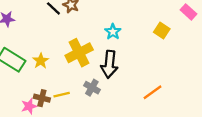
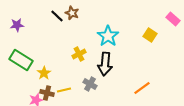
cyan star: (113, 32) -> (108, 36), size x1.5
yellow cross: (79, 53) -> (79, 54), size x0.6
yellow star: (41, 61) -> (44, 73), moved

